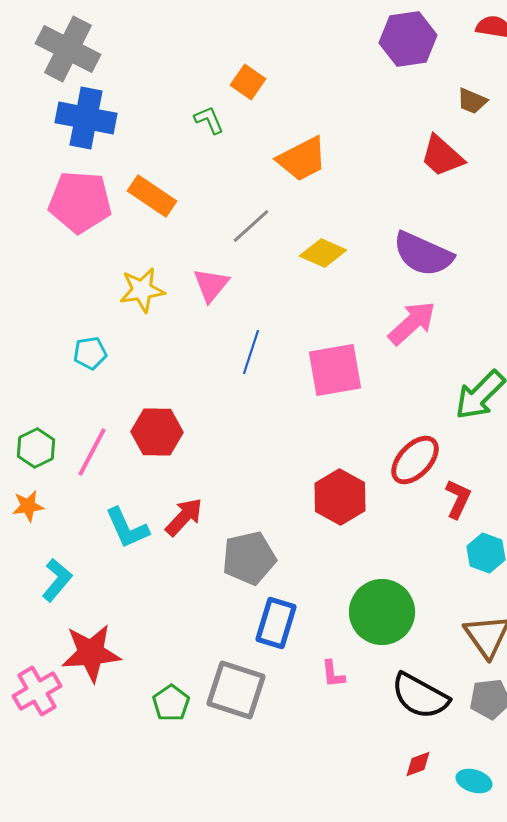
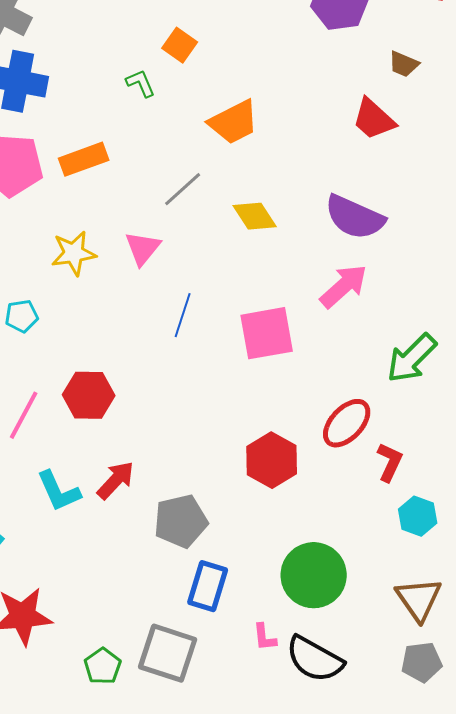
orange rectangle: (152, 196) -> (84, 159), turned -54
yellow diamond: (323, 253) -> (255, 216), turned 33
black semicircle: (420, 696) -> (315, 659), moved

